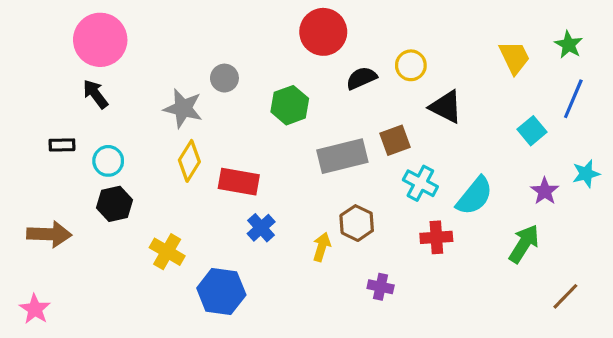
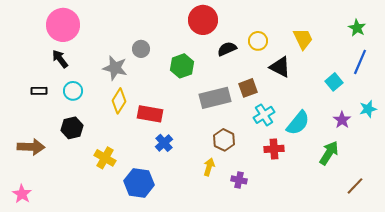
yellow trapezoid: (514, 57) -> (303, 39), moved
cyan circle: (108, 161) -> (73, 91), moved
cyan cross: (420, 183) -> (264, 115), turned 30
yellow arrow: (322, 247) -> (209, 167), moved

